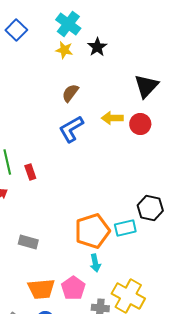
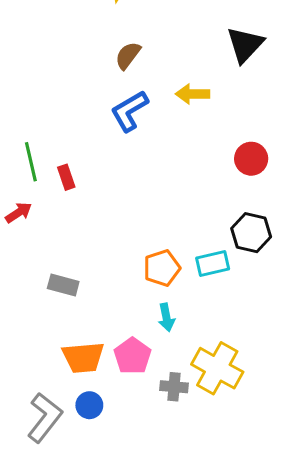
red circle: (140, 124) -> (251, 159), moved
orange pentagon: (92, 231) -> (162, 268), size x0.7

